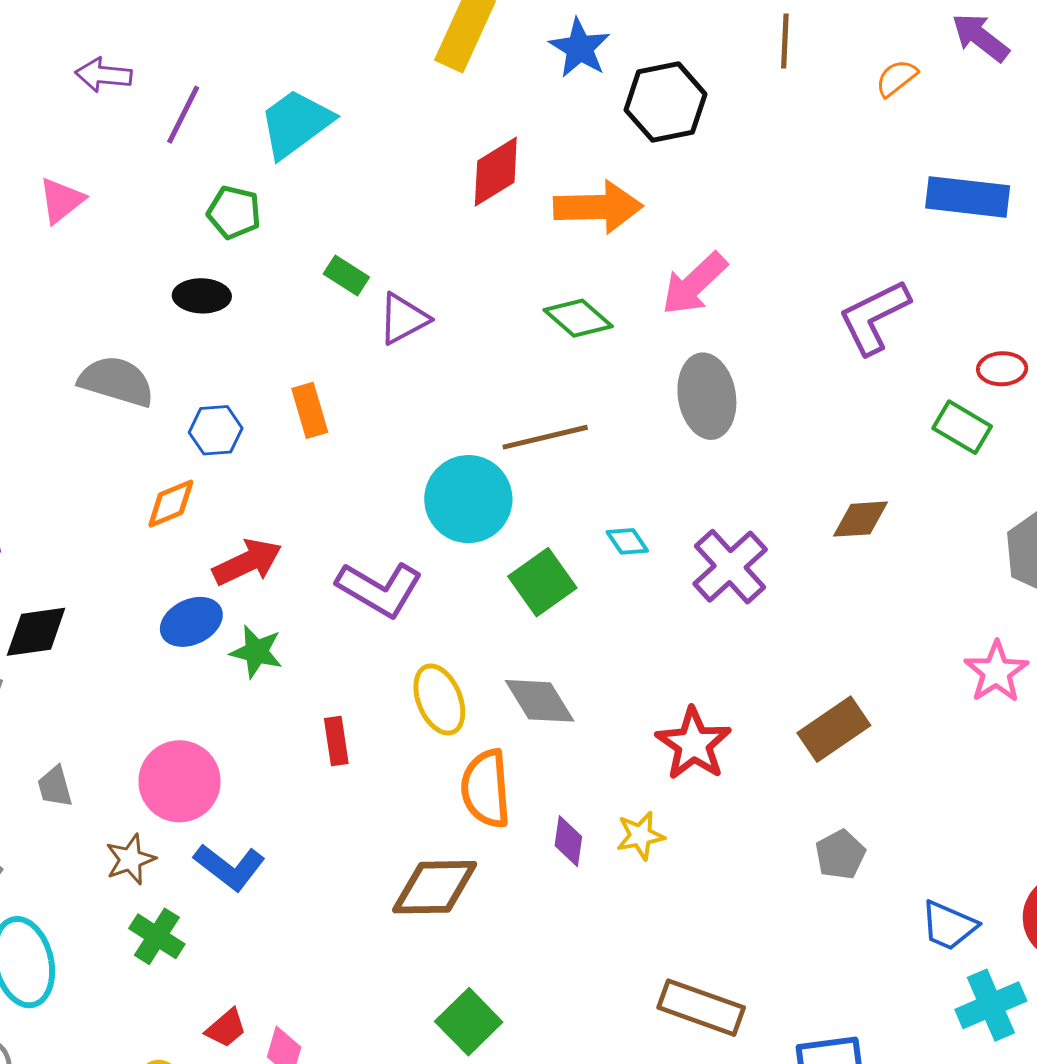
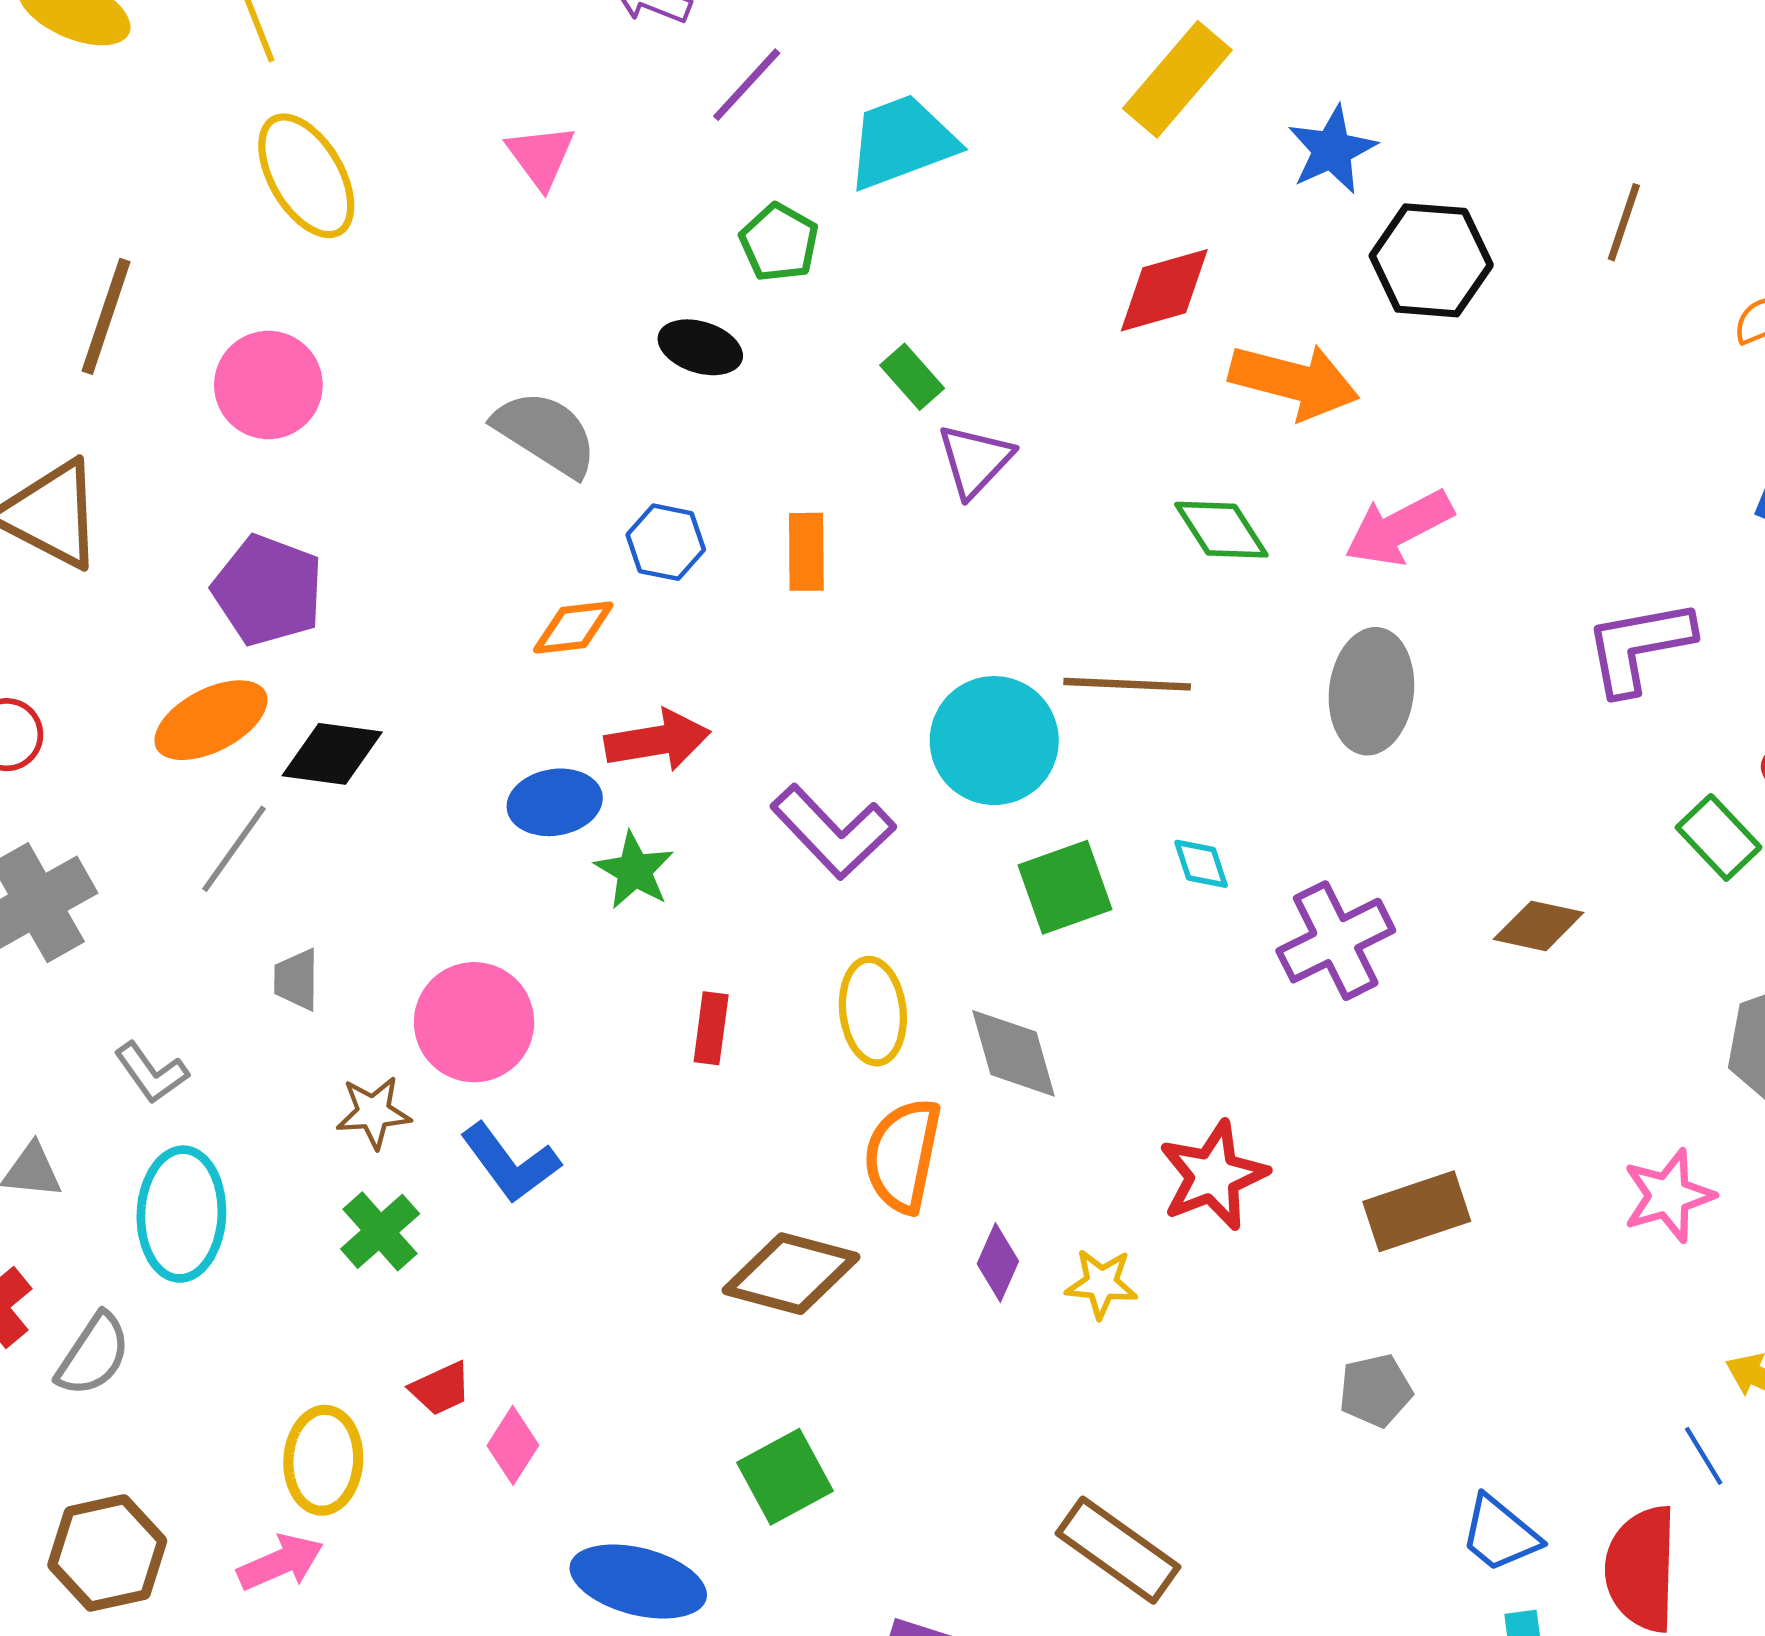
pink triangle: (61, 200) -> (541, 156), turned -44
purple triangle: (403, 319) -> (975, 460), turned -34

